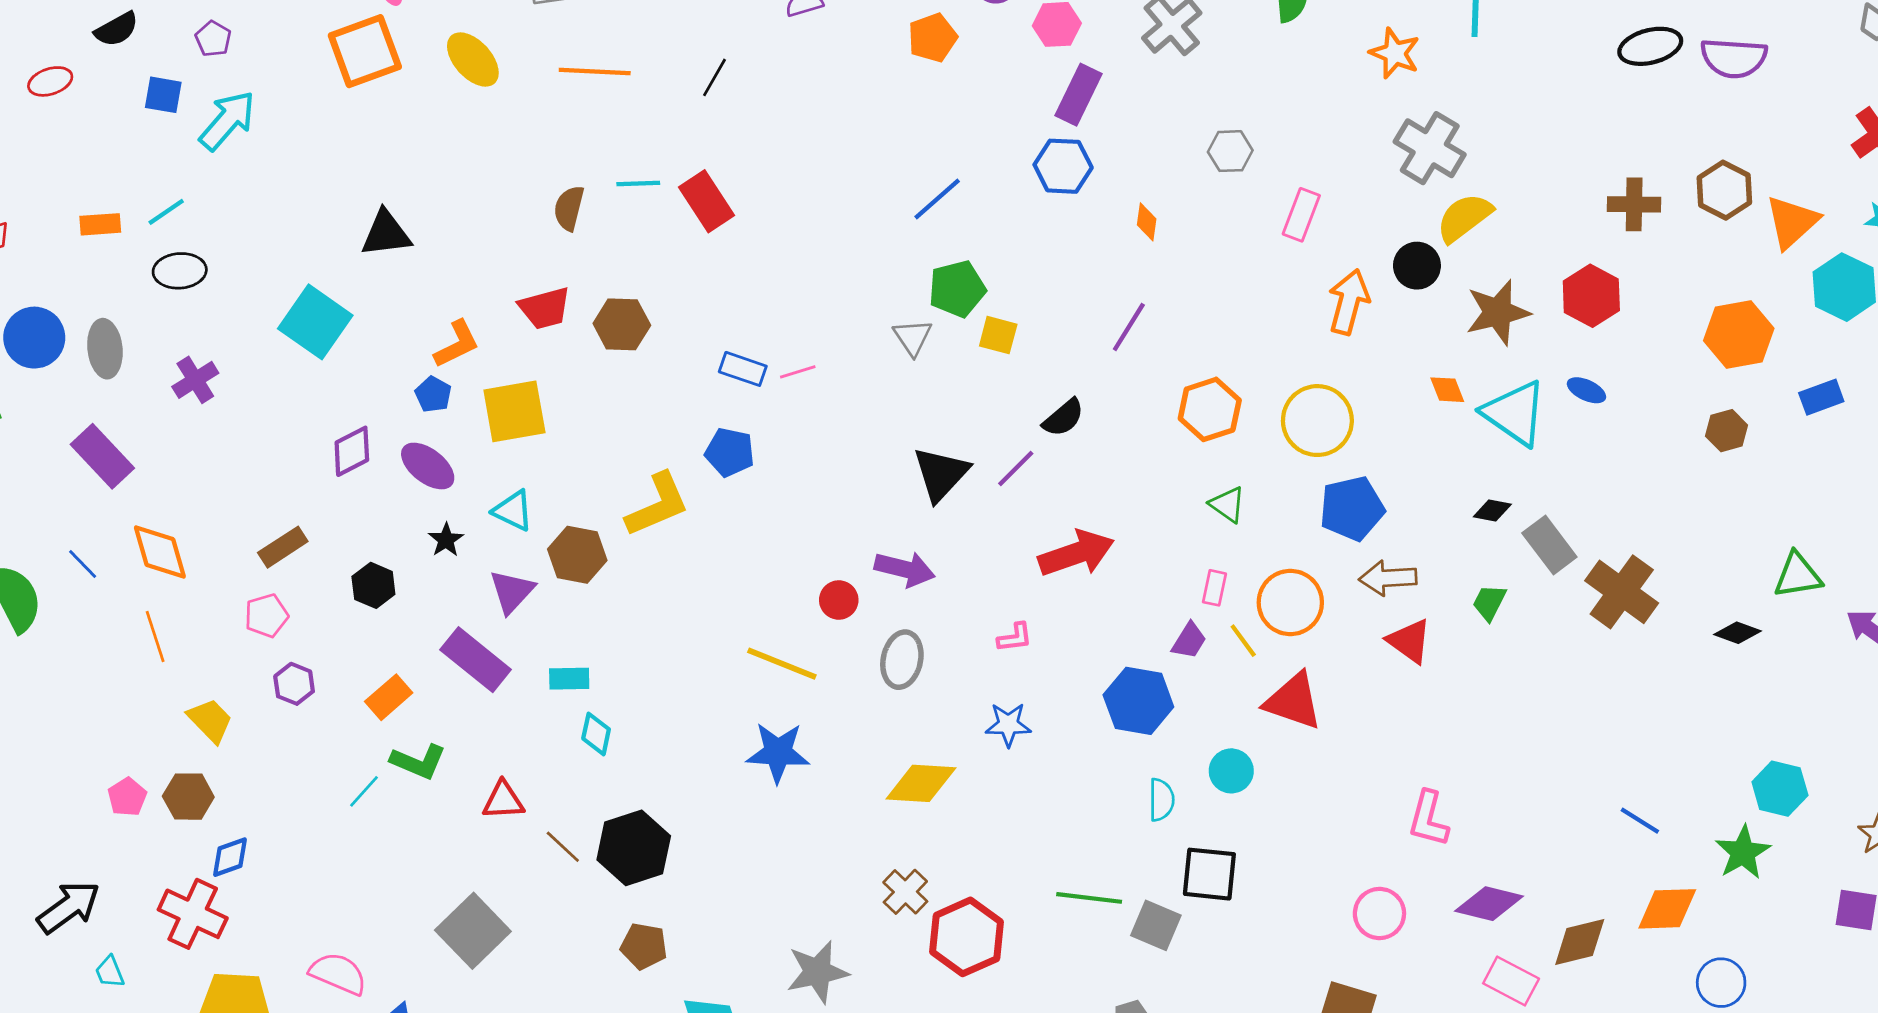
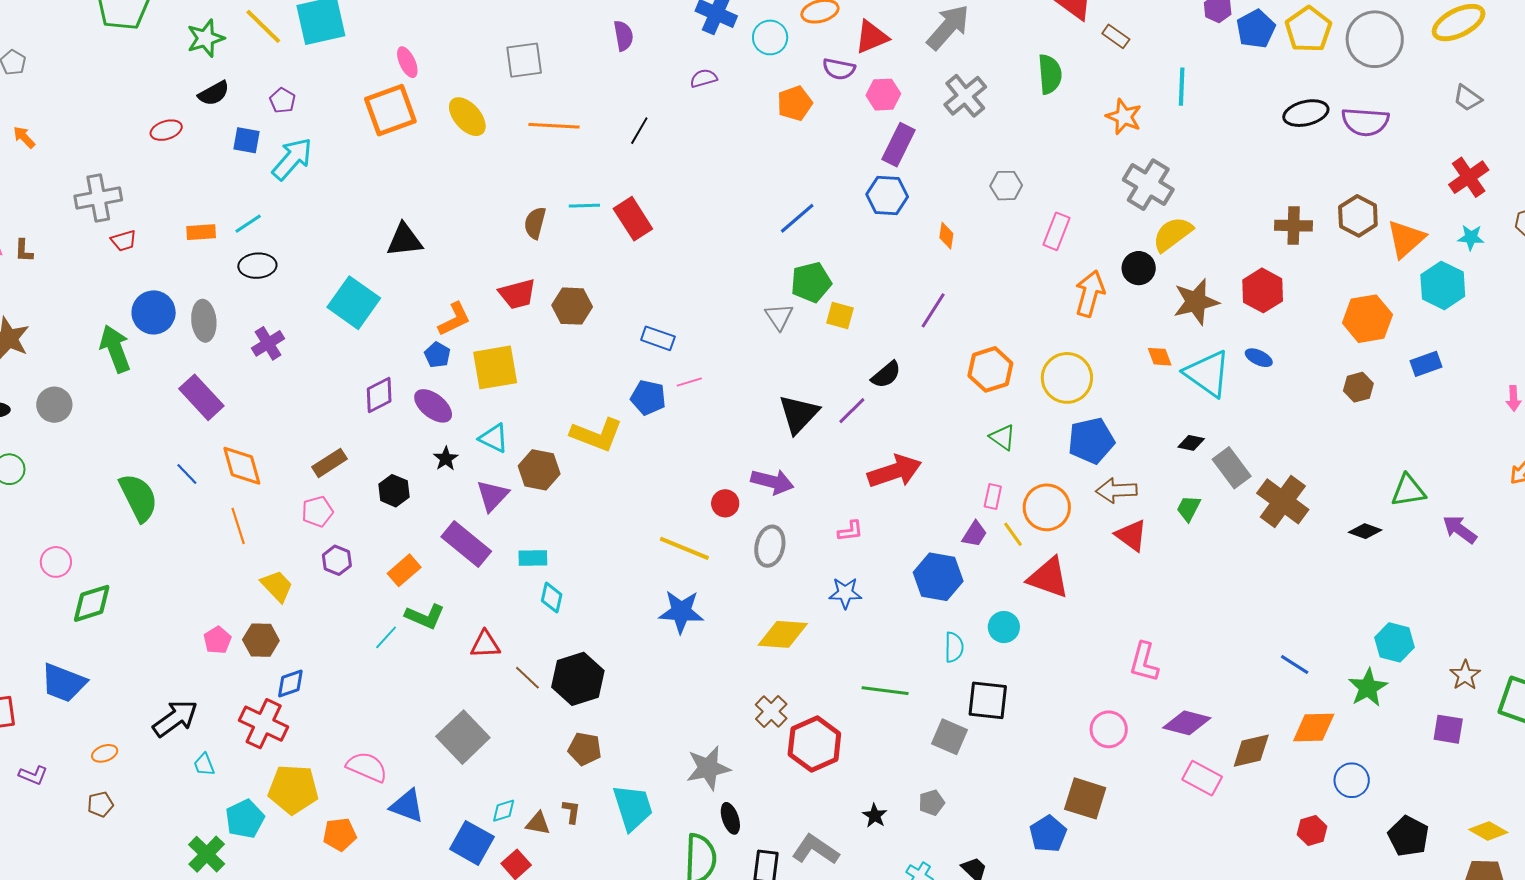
pink line: (798, 372) -> (689, 382), moved
yellow L-shape: (658, 505) -> (597, 435), turned 44
green line: (1089, 898) -> (885, 691), moved

